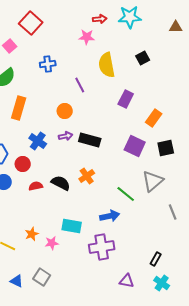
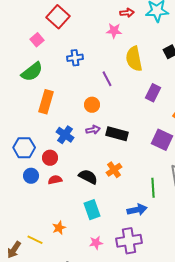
red semicircle: (36, 186) -> (55, 180), moved
green line: (126, 194) -> (153, 188), turned 48
cyan rectangle: (72, 226) -> (92, 210), moved, turned 60
pink star: (52, 243) -> (96, 243), moved

